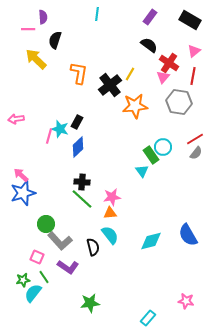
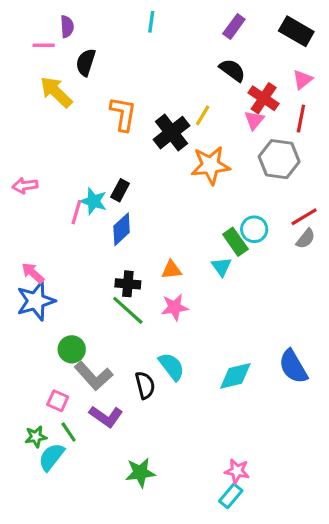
orange triangle: (110, 213) -> (172, 270), moved
pink star: (186, 301) -> (237, 471), moved

